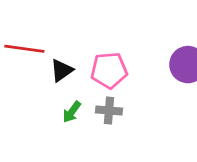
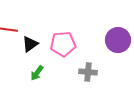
gray cross: (109, 110) -> (88, 72), moved

